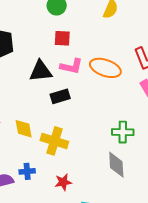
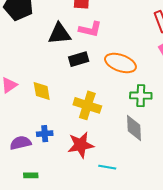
orange ellipse: (105, 68) -> (120, 63), moved
yellow cross: (54, 141) -> (87, 105), moved
red star: (63, 182) -> (81, 145), size x1.5

